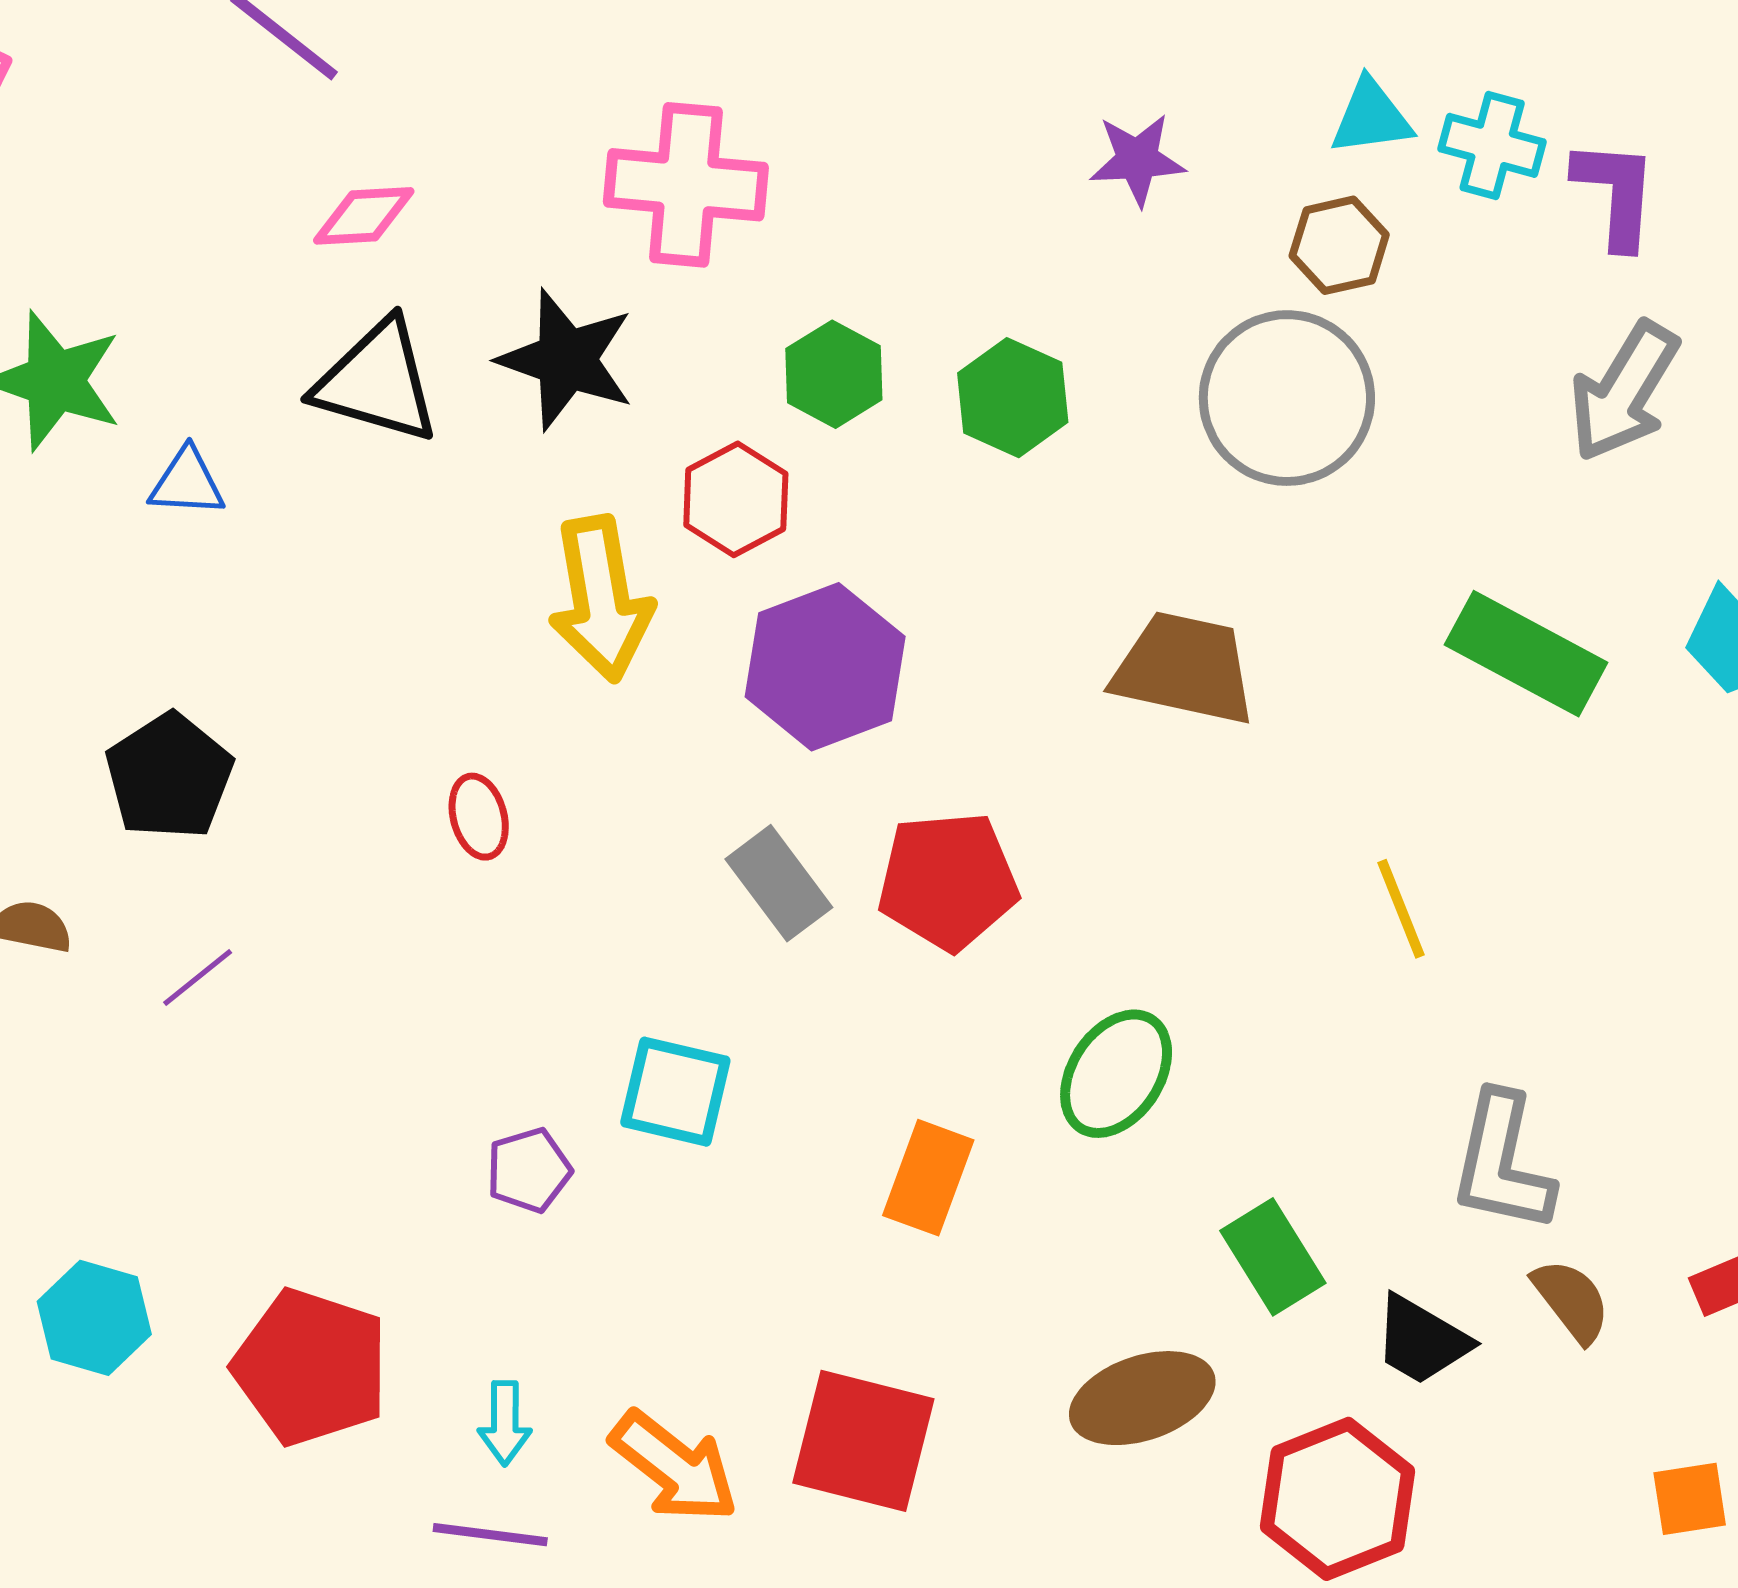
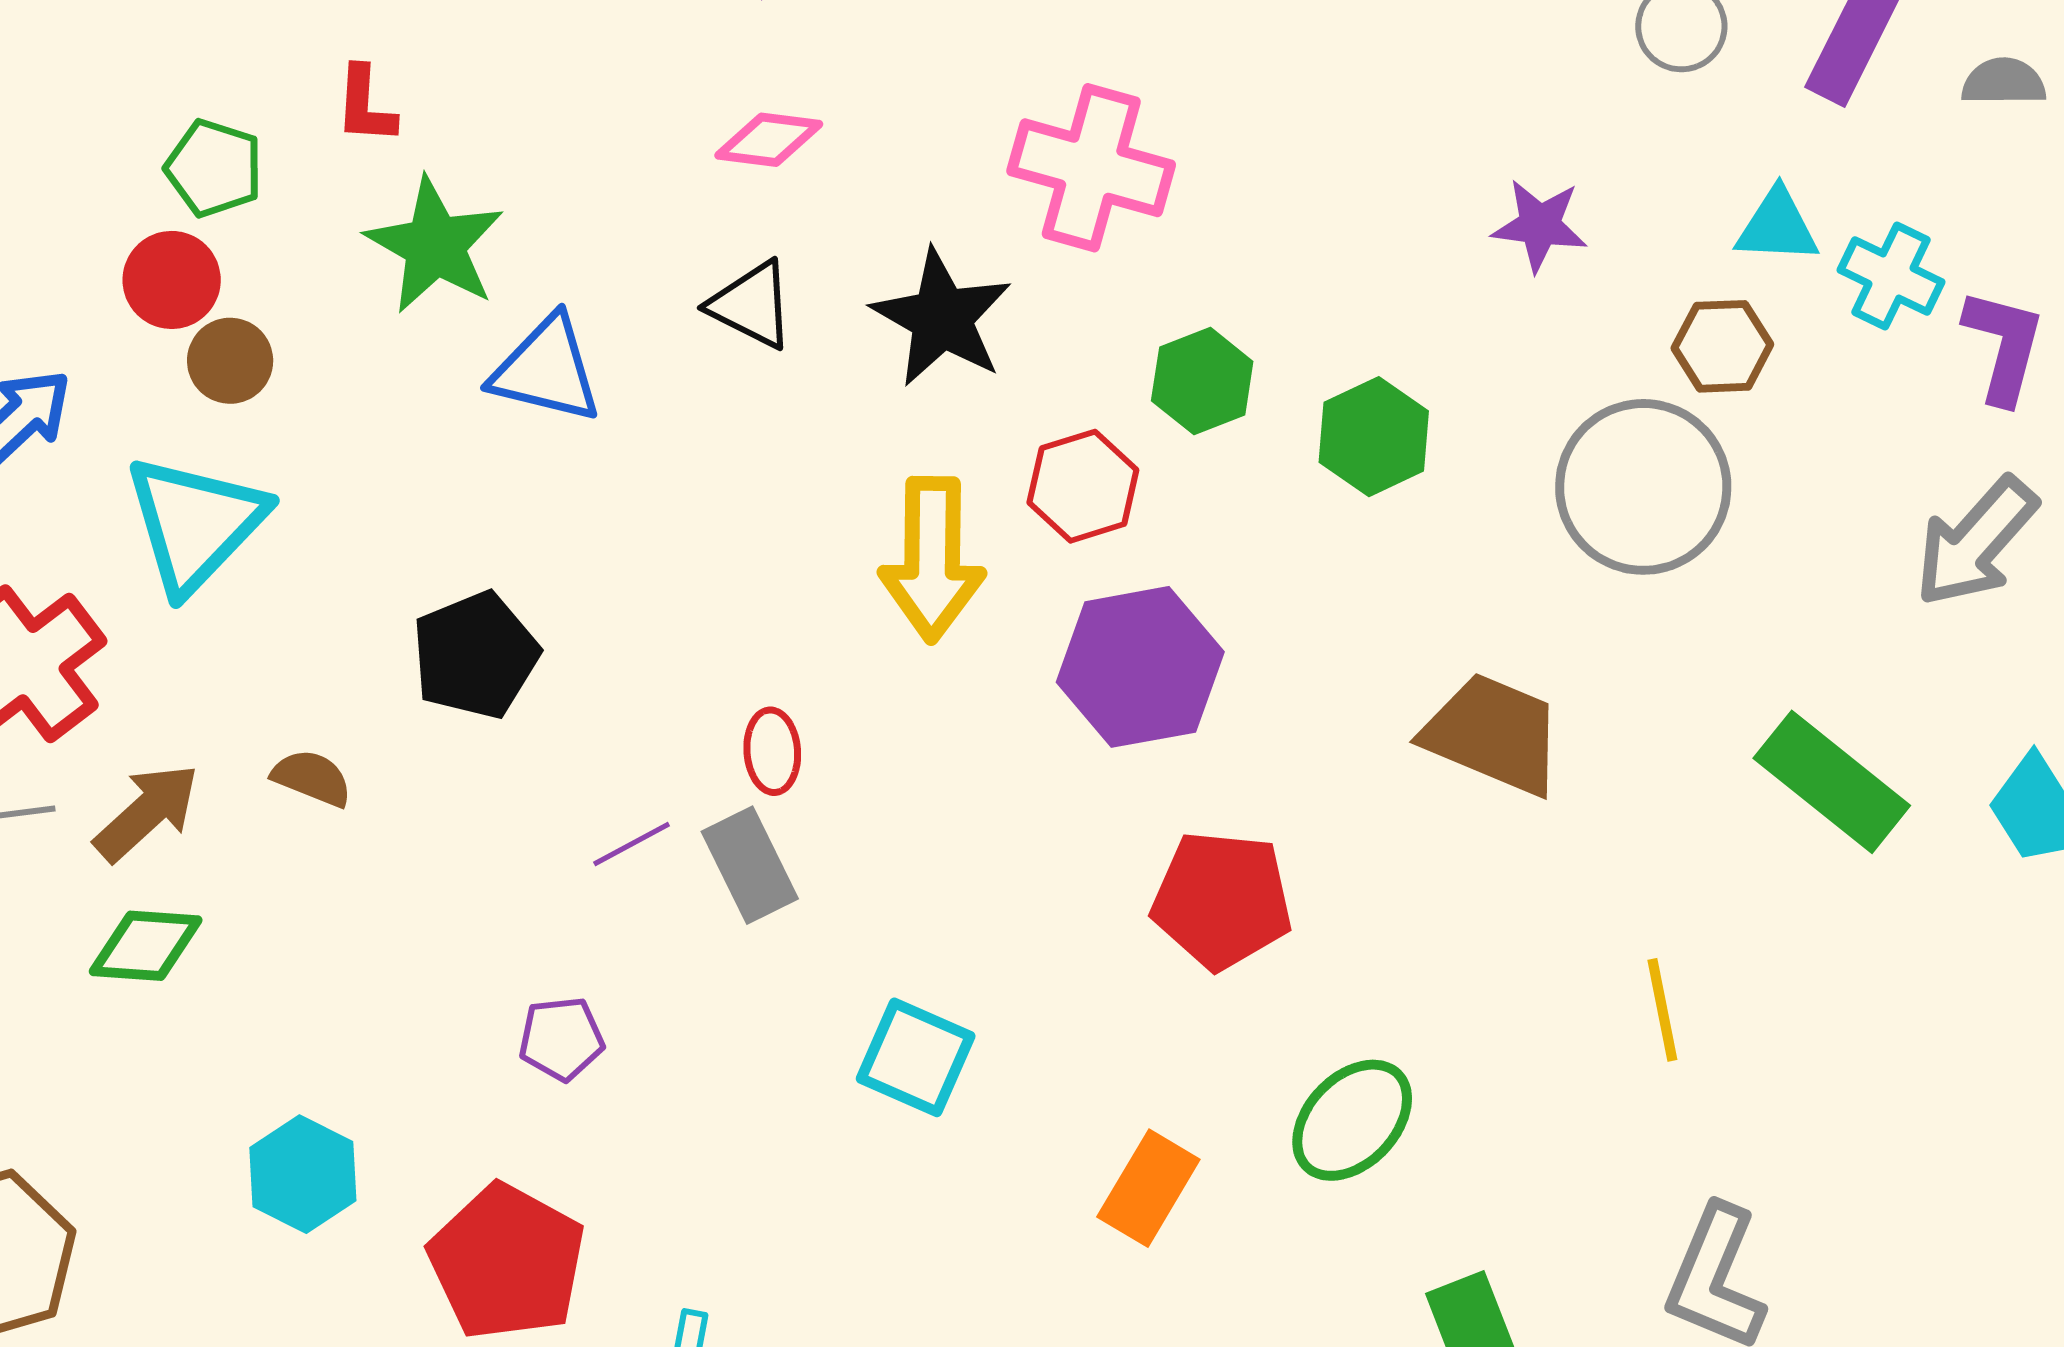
black triangle: (377, 382) -> (752, 305), size x0.7
blue triangle: (187, 483) -> (546, 370), size x1.5
gray rectangle: (779, 883) -> (750, 865), moved
purple line: (198, 978) -> (632, 844), moved
purple pentagon: (529, 1170) -> (561, 1039), moved

